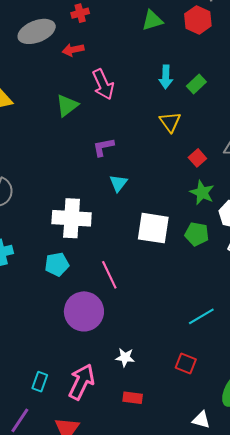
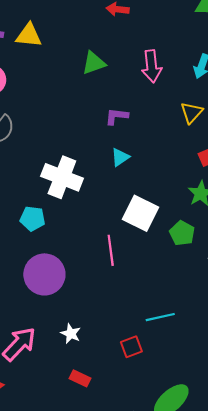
pink arrow: (103, 84) -> (152, 66), moved
pink line: (109, 275) -> (111, 250), moved
red square: (186, 364) -> (131, 347), moved, turned 30
red rectangle: (133, 398) -> (80, 378), moved

